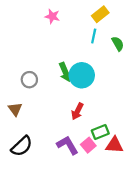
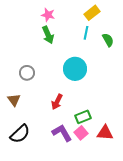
green arrow: (65, 72) -> (48, 35), moved
red arrow: (77, 111) -> (57, 102), moved
green rectangle: (100, 132) -> (83, 117), moved

